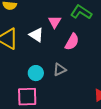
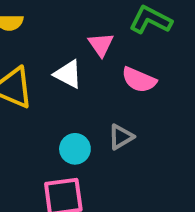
pink semicircle: (72, 42) -> (139, 80), turned 90

